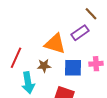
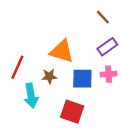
purple rectangle: (80, 33) -> (107, 47), moved

